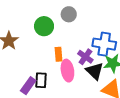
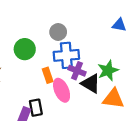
gray circle: (69, 14) -> (58, 32), moved
blue cross: (104, 44) -> (66, 55), moved

